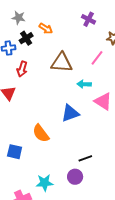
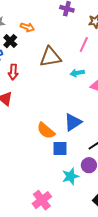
blue triangle: (70, 113) -> (73, 122), moved
blue square: (15, 152) -> (60, 149), moved
cyan star: (45, 183) -> (70, 176), moved

